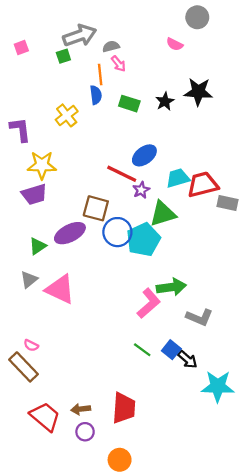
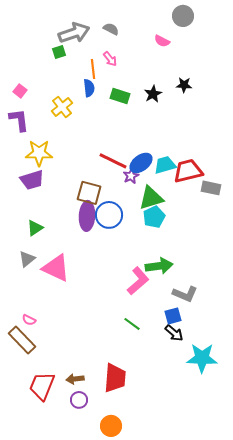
gray semicircle: (111, 46) -> (111, 29), moved, turned 42
pink square: (21, 47) -> (20, 91), moved, turned -32
black star: (198, 92) -> (184, 85), size x0.6
blue ellipse: (144, 155) -> (141, 163), moved
purple ellipse: (70, 233) -> (87, 216), moved, turned -60
cyan pentagon: (143, 240) -> (154, 217), moved, size x0.7
blue square: (171, 350) -> (173, 316), moved, turned 36
red trapezoid: (45, 417) -> (42, 386), turned -108

